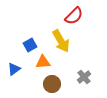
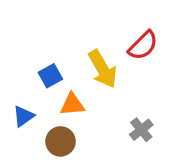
red semicircle: (74, 16) -> (143, 45), moved
brown circle: (52, 84) -> (61, 141), moved

